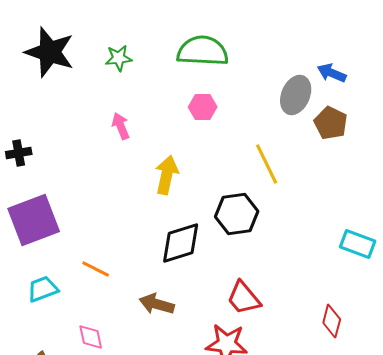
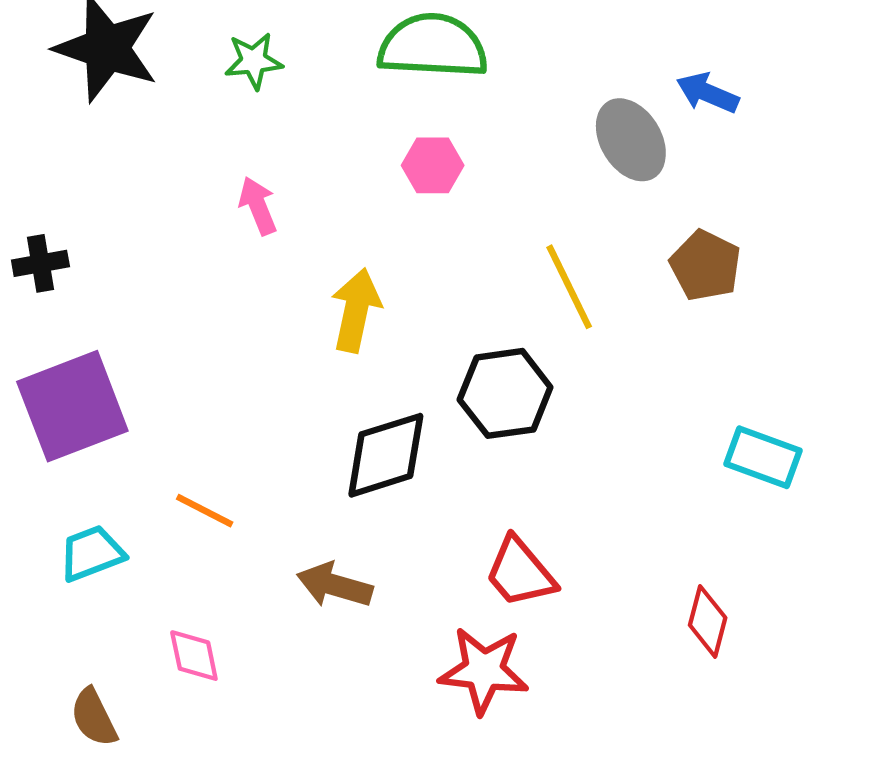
gray ellipse: (296, 95) -> (631, 140), turned -54
brown pentagon: (331, 123) -> (705, 266), moved

